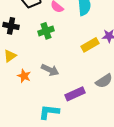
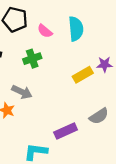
gray arrow: (50, 70) -> (22, 92), moved

